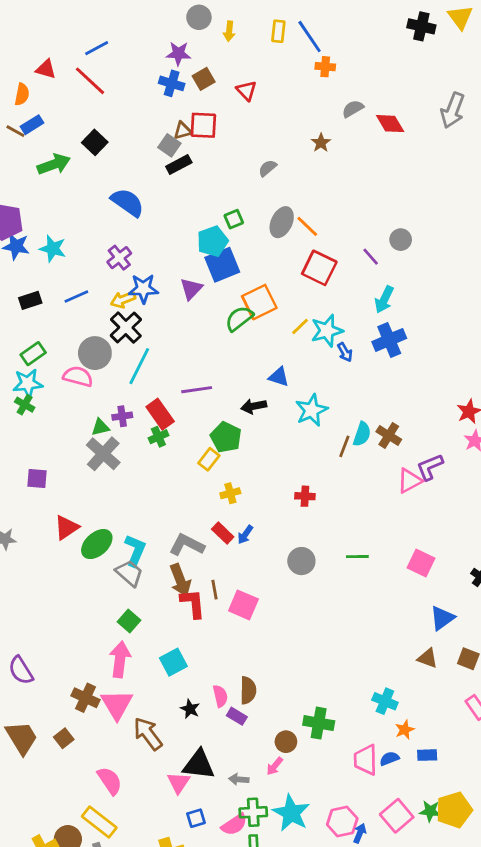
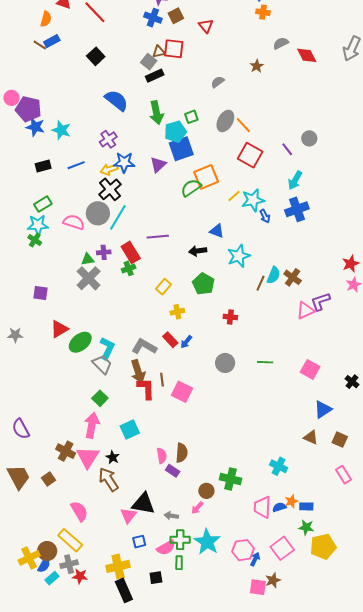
green arrow: (54, 164) -> (156, 113), moved, turned 95
gray circle: (95, 353) -> (98, 213), moved
green pentagon: (226, 437) -> (204, 284), moved
black star: (190, 709) -> (113, 457), moved
orange star: (405, 730) -> (291, 501), moved
green star: (430, 811) -> (306, 527), moved

